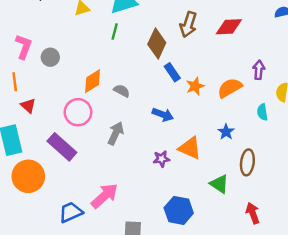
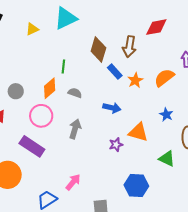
brown arrow: (188, 24) -> (129, 47), moved
green line: (115, 31) -> (63, 66), moved
gray circle: (50, 57) -> (16, 91), moved
pink arrow: (104, 196) -> (73, 182), size x0.7

